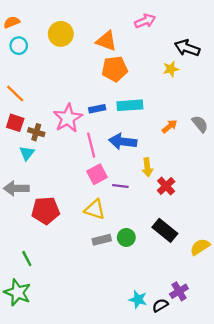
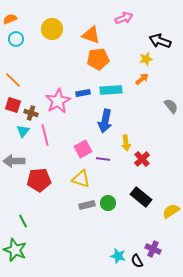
orange arrow: (170, 126) -> (142, 79), moved
blue arrow: (123, 142) -> (105, 121), turned -85
pink line: (91, 145) -> (45, 135), moved
purple cross: (179, 291) -> (153, 249), turned -35
black semicircle: (160, 305) -> (137, 261), turned -88

